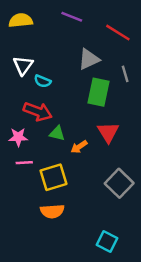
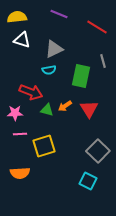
gray triangle: (89, 59) -> (54, 49), moved
white triangle: (23, 65) -> (22, 40), moved, turned -48
cyan semicircle: (43, 81) -> (49, 70), moved, turned -32
orange arrow: (79, 147) -> (65, 106), moved
orange semicircle: (52, 211) -> (20, 173), moved
cyan square: (107, 242) -> (88, 181), moved

